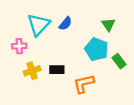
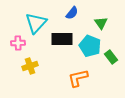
blue semicircle: (65, 24) -> (72, 13), moved
black rectangle: (57, 70) -> (62, 39), moved, size x1.5

